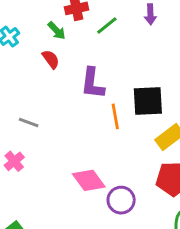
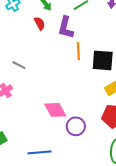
purple L-shape: (93, 83) -> (66, 28), moved
orange line: (115, 116) -> (78, 51), moved

